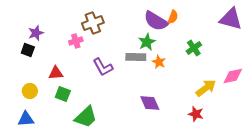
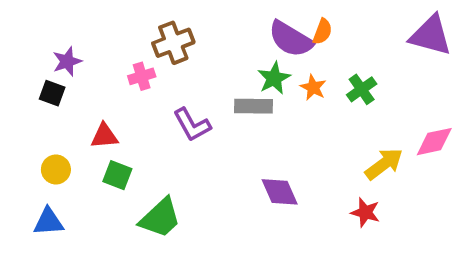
orange star: (159, 62) -> (313, 87), moved

